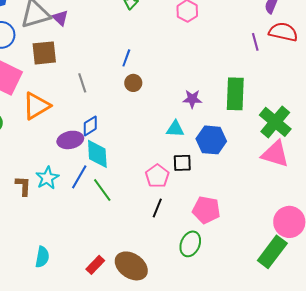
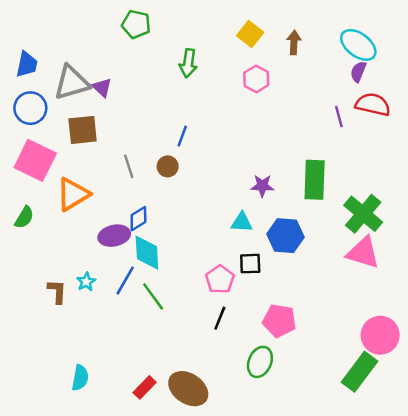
brown circle: (133, 83) -> (168, 166), moved
cyan star: (47, 178) -> (86, 282), size x0.7

